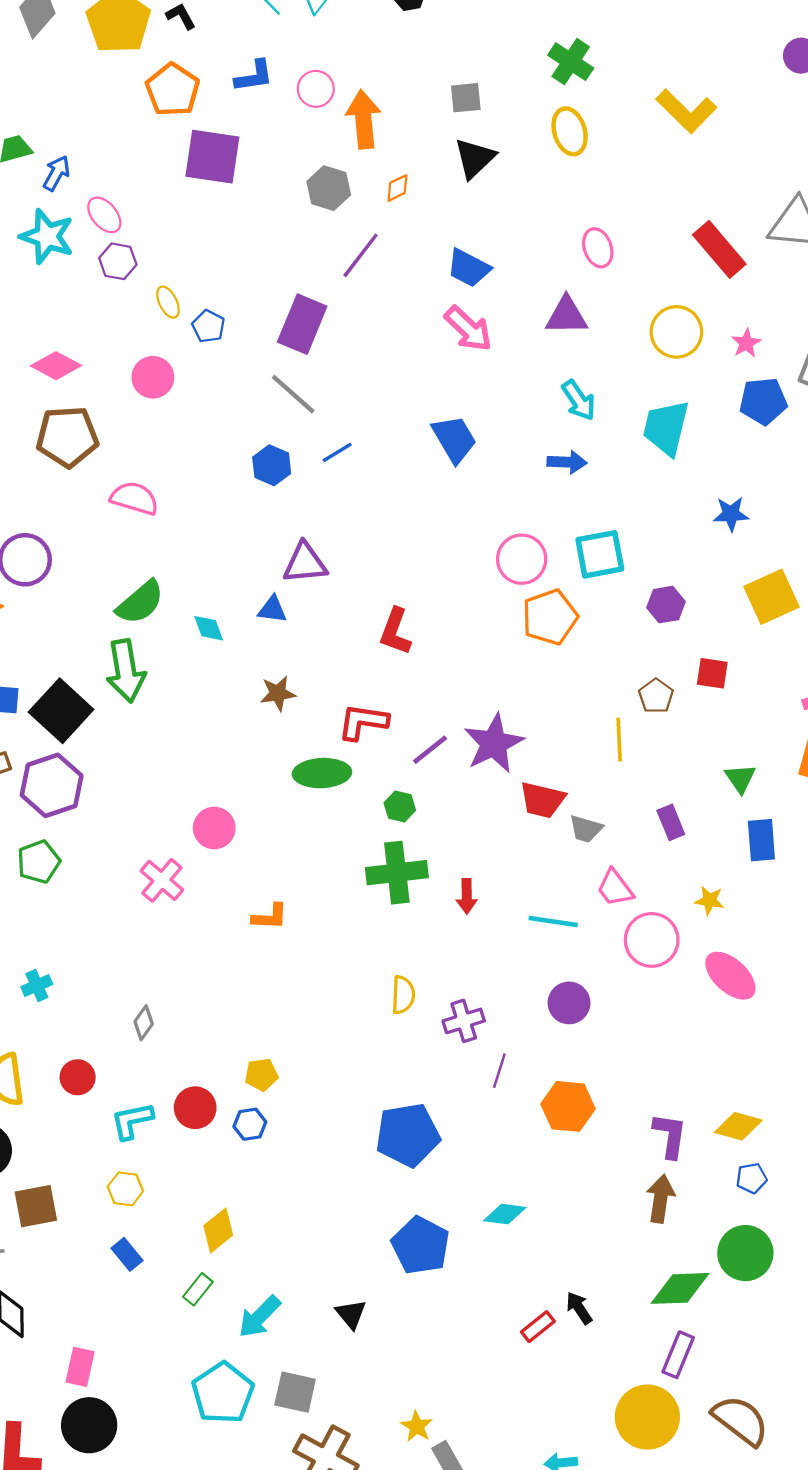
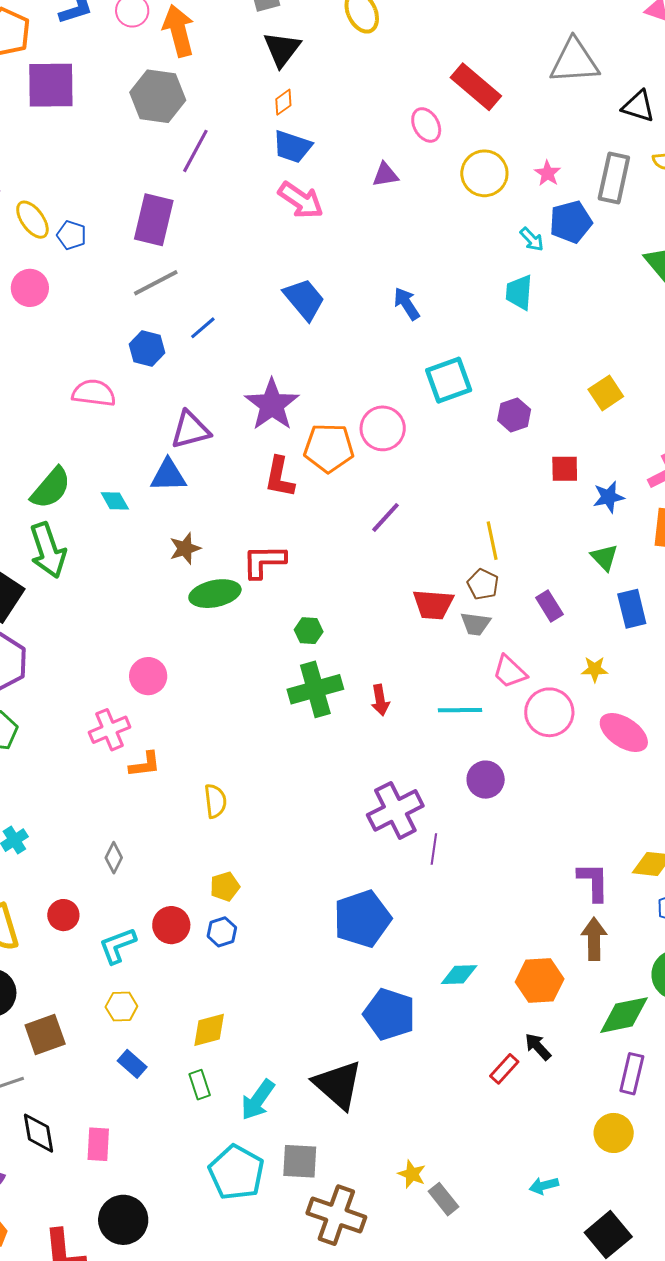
gray hexagon: (329, 188) -> (158, 96), size x1.4
orange diamond: (397, 188) -> (283, 102), moved
pink ellipse: (598, 248) -> (426, 125), moved
red rectangle: (719, 249) -> (476, 87), moved
yellow ellipse: (168, 302) -> (32, 220), size x1.4
purple triangle: (566, 316) -> (385, 175), size x0.7
gray line: (293, 394) -> (156, 283), turned -60
cyan arrow: (579, 400) -> (532, 239), moved, size x0.7
cyan trapezoid: (666, 428) -> (519, 292), moved, size x0.7
blue arrow: (567, 462) -> (407, 304), turned -116
pink semicircle: (134, 498) -> (94, 393), moved
blue star: (731, 514) -> (609, 497), moved
pink circle: (522, 559) -> (383, 428), moved
yellow square: (771, 597) -> (606, 393), size x0.7
blue triangle: (272, 609) -> (168, 475), size x1.4
orange pentagon: (550, 617) -> (329, 448), moved, turned 30
brown pentagon: (656, 696) -> (483, 584), moved
purple star: (494, 743) -> (272, 405), moved
purple line: (430, 750) -> (385, 517), moved
green ellipse: (322, 773) -> (215, 594), moved
pink cross: (162, 880) -> (110, 730), turned 36
orange L-shape: (270, 917) -> (145, 764), moved
yellow semicircle: (403, 995) -> (215, 801), moved
purple cross: (464, 1021) -> (395, 810), size x1.5
orange hexagon: (568, 1106) -> (540, 980), moved
yellow diamond: (218, 1230) -> (209, 1030), turned 33
green rectangle: (198, 1289) -> (200, 1085), turned -48
black triangle: (351, 1314) -> (338, 1085), size x1.8
pink rectangle: (80, 1367) -> (98, 1144), moved
yellow circle: (647, 1417) -> (614, 1133), size x0.7

